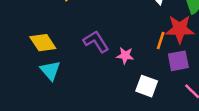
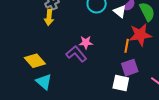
pink star: (125, 56) -> (86, 42), moved
purple square: (178, 61) -> (130, 68), moved

